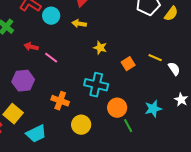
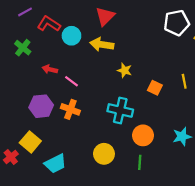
yellow arrow: (79, 24) -> (102, 44), size x1.5
yellow line: (155, 58) -> (184, 81), turned 56
orange square: (128, 64) -> (155, 88), turned -32
orange cross: (60, 101) -> (70, 109), moved
green line: (128, 126) -> (140, 162), moved, turned 32

